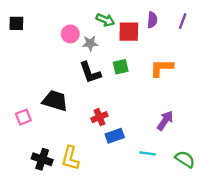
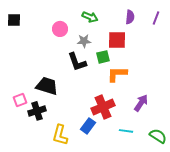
red square: (129, 32) -> (117, 40), moved
gray star: (90, 43) -> (84, 41), moved
orange L-shape: (162, 68) -> (117, 74), moved
red cross: (100, 117) -> (103, 107), moved, size x1.6
blue rectangle: (115, 136) -> (88, 126), moved, turned -35
black cross: (42, 159) -> (37, 111), moved, turned -36

